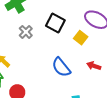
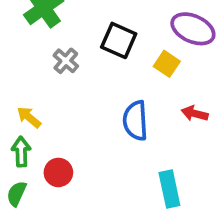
blue semicircle: (61, 67) -> (135, 121), turned 40

